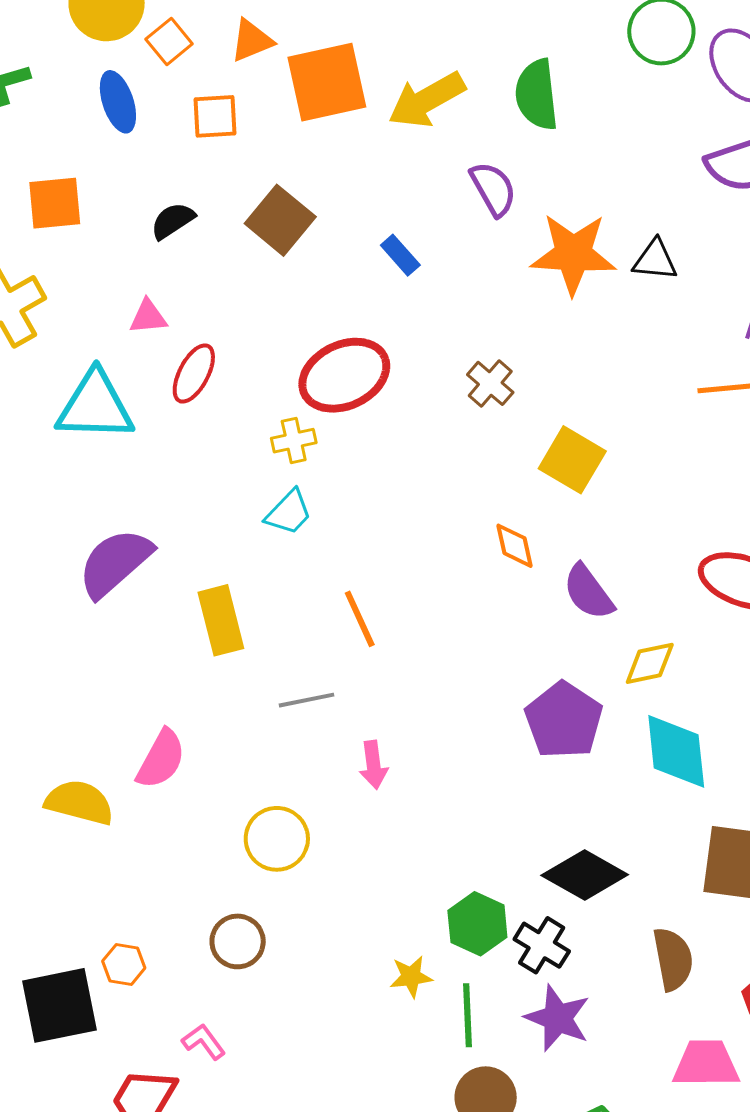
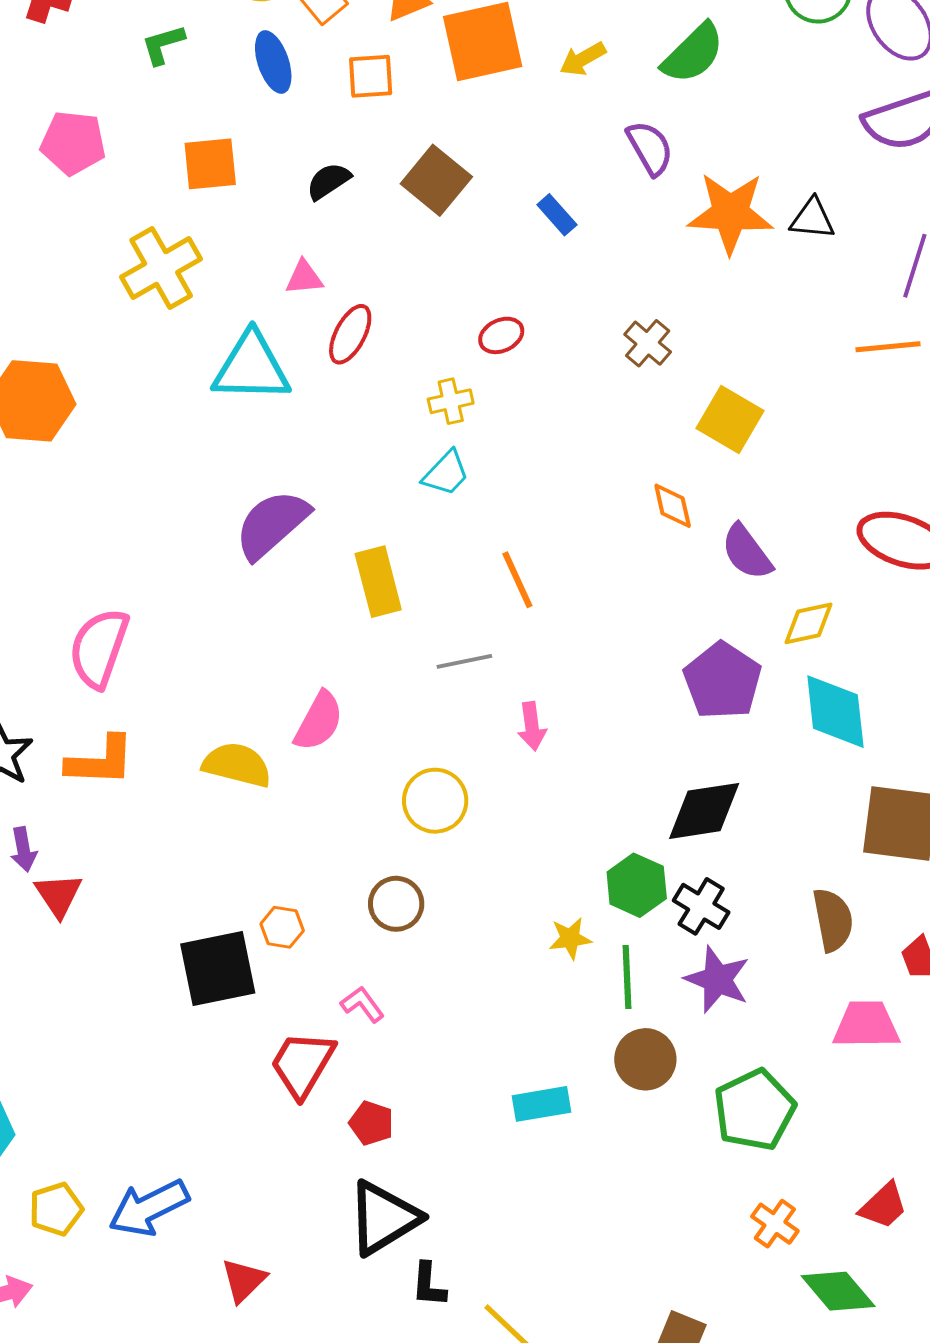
green semicircle: (537, 95) -> (693, 53), turned -128
yellow arrow: (427, 100) -> (583, 59), size x0.6
red ellipse: (344, 375) -> (501, 335), size x0.5
black diamond: (585, 875) -> (704, 811), moved, turned -38

